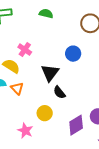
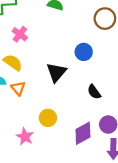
pink cross: (25, 50) -> (20, 34), moved
black semicircle: (59, 92) -> (94, 92), moved

